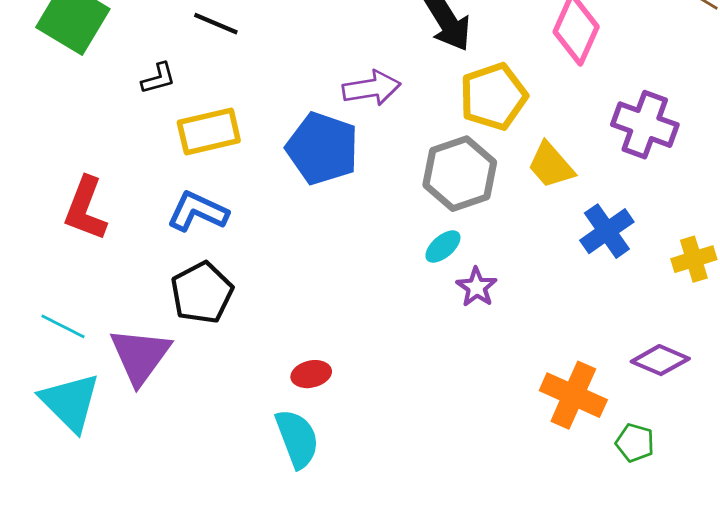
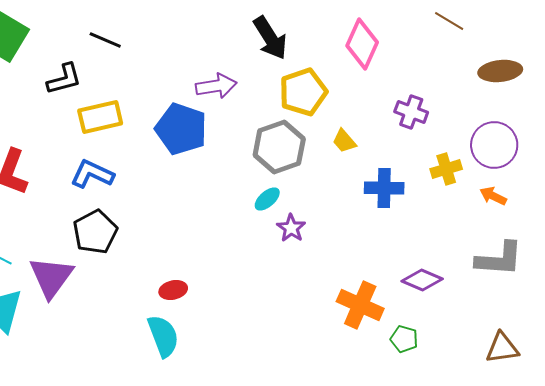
black L-shape: (158, 78) -> (64, 79), size x1.4
purple cross: (645, 125) -> (411, 112), size x0.7
yellow trapezoid: (551, 165) -> (344, 141), size x0.7
blue cross: (607, 231) -> (384, 188), turned 36
yellow cross: (694, 259) -> (446, 169), moved

